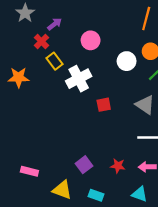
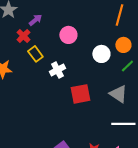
white cross: (79, 79) -> (57, 70), size x0.7
red square: (104, 105) -> (80, 94), size x1.5

